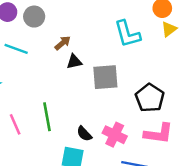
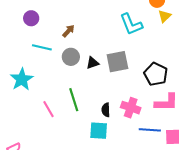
gray circle: (34, 17) -> (71, 57), moved
brown arrow: (63, 43) -> (68, 31), moved
black triangle: (74, 62) -> (92, 63), moved
black semicircle: (84, 134) -> (106, 110), turned 48

